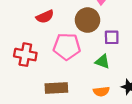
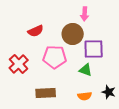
purple square: (112, 37) -> (94, 49), size x1.5
red cross: (25, 55) -> (19, 64), turned 36

